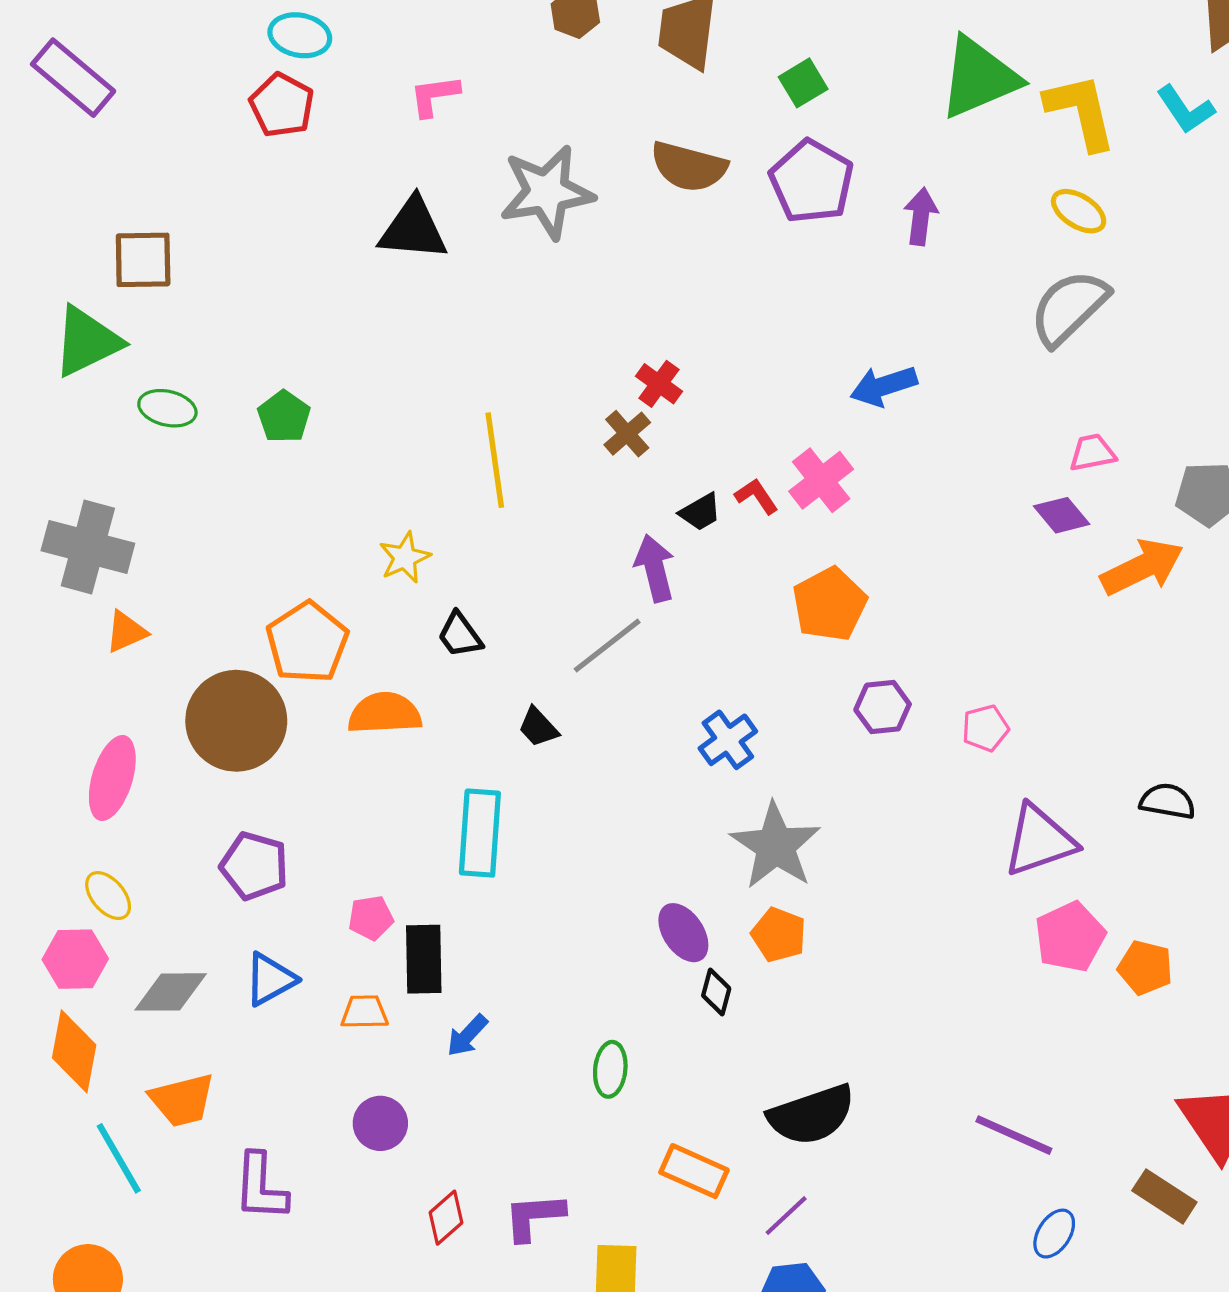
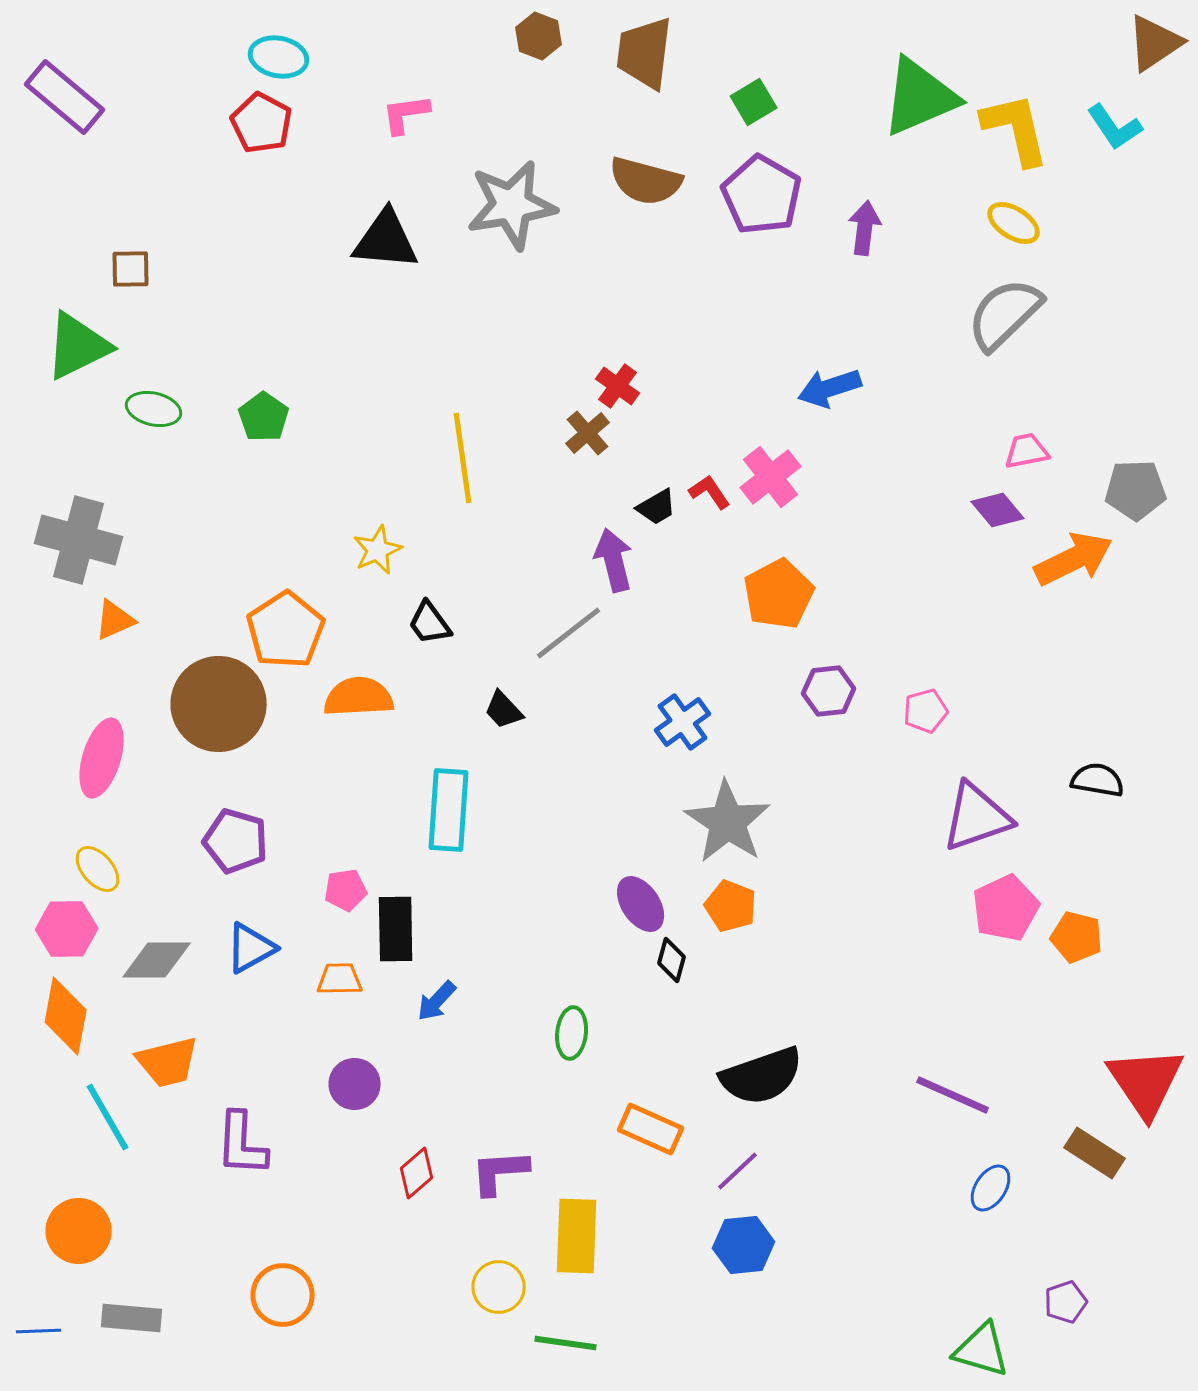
brown square: (143, 260) -> (131, 269), size x0.7

